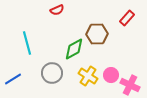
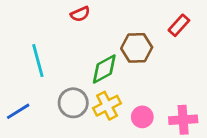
pink circle: (111, 75) -> (142, 117), moved
yellow cross: (88, 76) -> (107, 106), moved, turned 30
pink cross: (130, 85) -> (183, 120), turned -30

